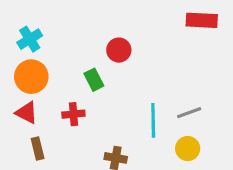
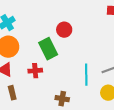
green rectangle: (94, 80) -> (48, 49), size x1.5

